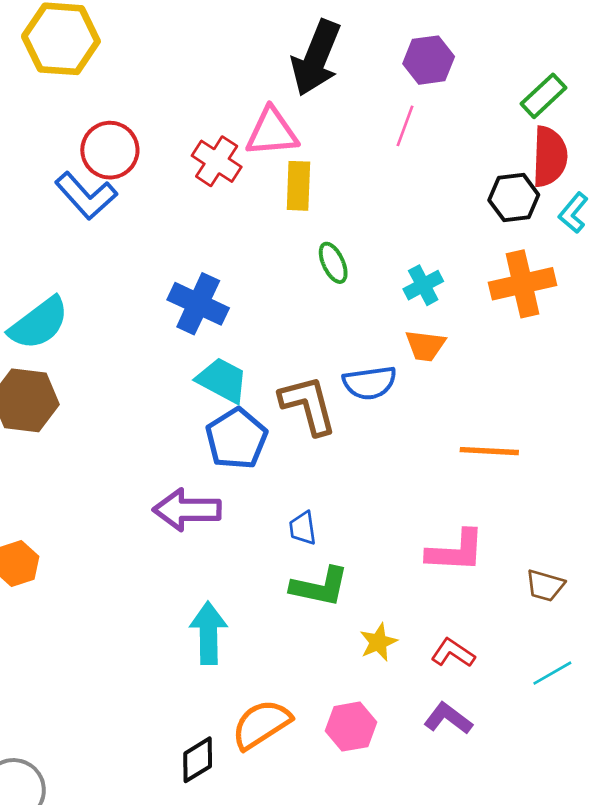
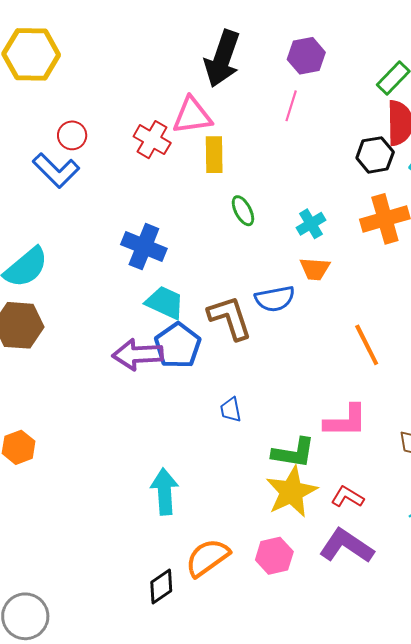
red circle: (110, 150) -> (72, 135), size x0.7
orange line: (489, 451) -> (367, 345), turned 63
purple arrow: (187, 510) -> (138, 355), moved
green L-shape: (320, 587) -> (294, 453), moved
yellow star: (378, 642) -> (291, 492), size x1.8
purple L-shape: (448, 718) -> (346, 546), size x1.5

